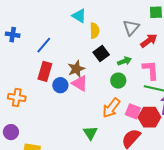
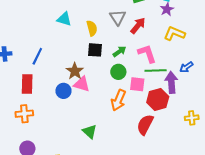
yellow semicircle: (95, 31) -> (92, 28), moved
black square: (101, 53) -> (95, 50), turned -35
red rectangle: (45, 71) -> (27, 84), moved
pink square: (133, 111) -> (137, 84), moved
green triangle: (90, 133) -> (90, 132), moved

